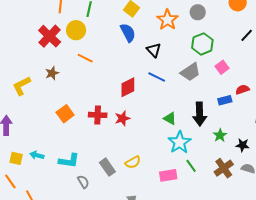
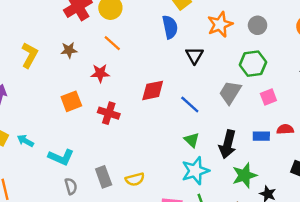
gray trapezoid: (190, 72) -> (230, 92), turned 140
blue line: (157, 77) -> (190, 105), moved
yellow L-shape: (22, 86) -> (30, 55), turned 130
red star: (122, 118) -> (100, 73), moved
green star: (220, 135) -> (244, 175), size x1.5

